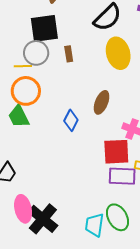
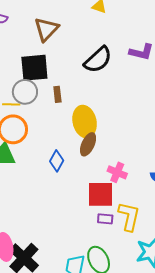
yellow ellipse: (118, 53) -> (85, 122), moved
purple rectangle: (122, 176) -> (105, 219), size x0.6

